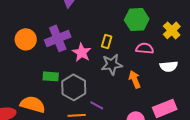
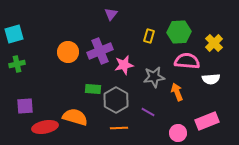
yellow rectangle: (107, 41) -> (149, 36), moved
pink semicircle: (145, 48) -> (187, 61), size x1.4
pink star: (82, 52) -> (124, 65), turned 30
purple line: (97, 105) -> (148, 112), moved

